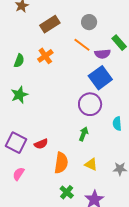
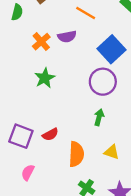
purple semicircle: (102, 54) -> (67, 37), moved
orange cross: (45, 56) -> (41, 42), moved
green semicircle: (19, 61) -> (17, 12), moved
green star: (19, 95) -> (45, 78), moved

